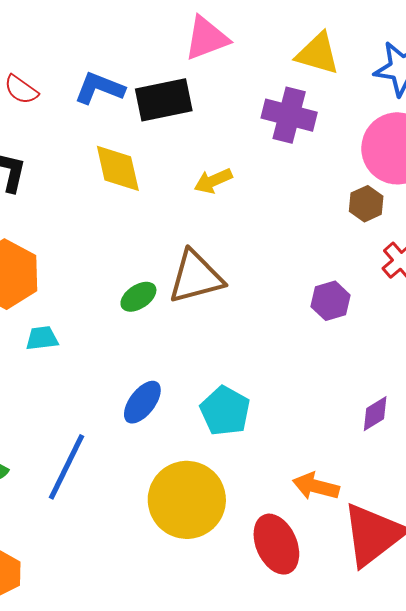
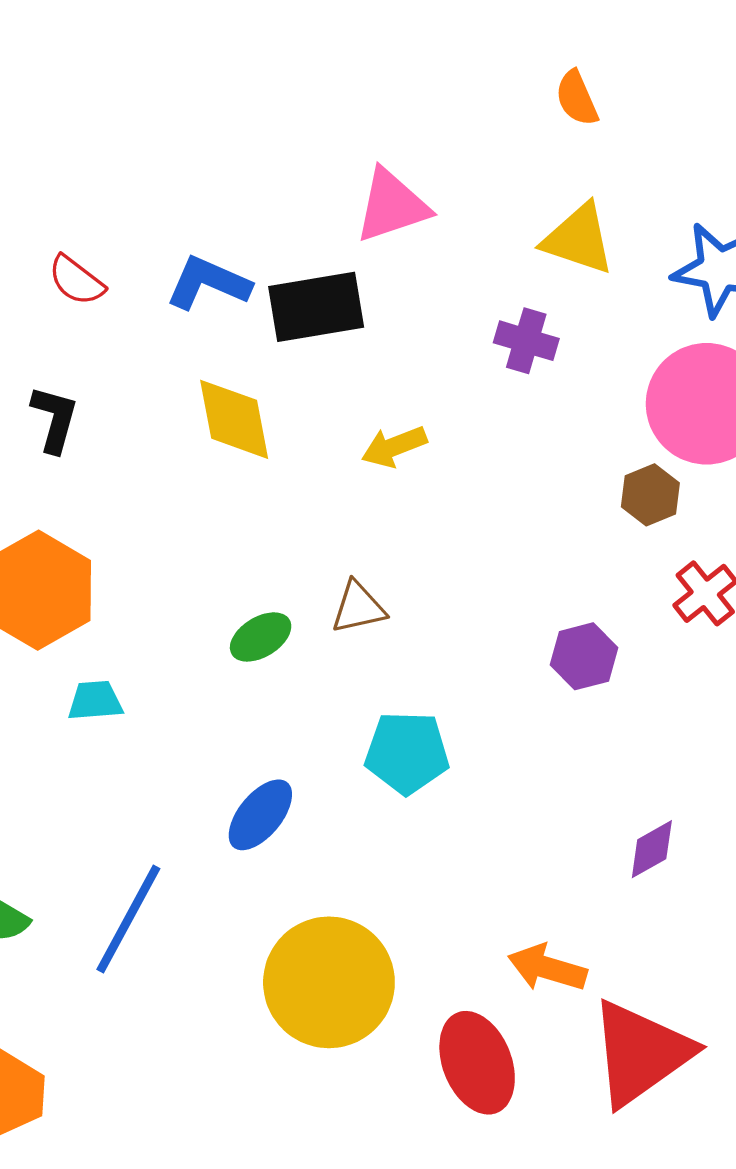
purple cross: (289, 115) -> (526, 341), size x0.7
brown triangle: (196, 277) -> (358, 607), size x0.6
cyan pentagon: (225, 411) -> (407, 753), moved, turned -30

